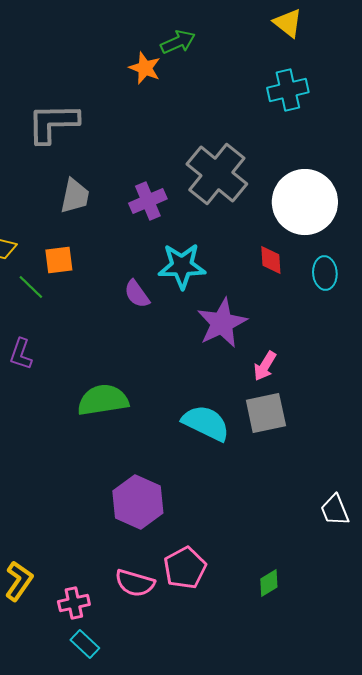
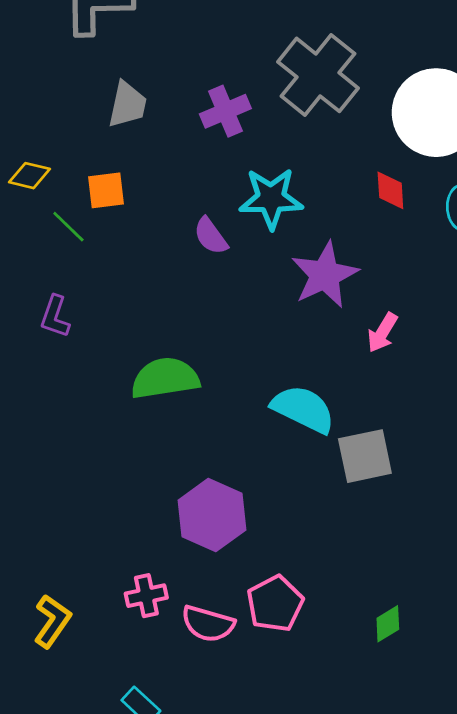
gray square: (266, 413) -> (365, 456), moved
pink cross: (74, 603) -> (146, 596), moved

